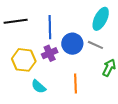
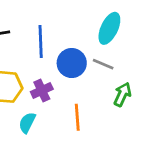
purple cross: (50, 53) -> (42, 90), moved
cyan semicircle: (39, 87) -> (27, 123), turned 77

